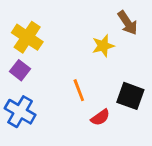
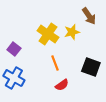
yellow cross: (27, 37) -> (48, 34), moved
red semicircle: (100, 117) -> (62, 85), moved

